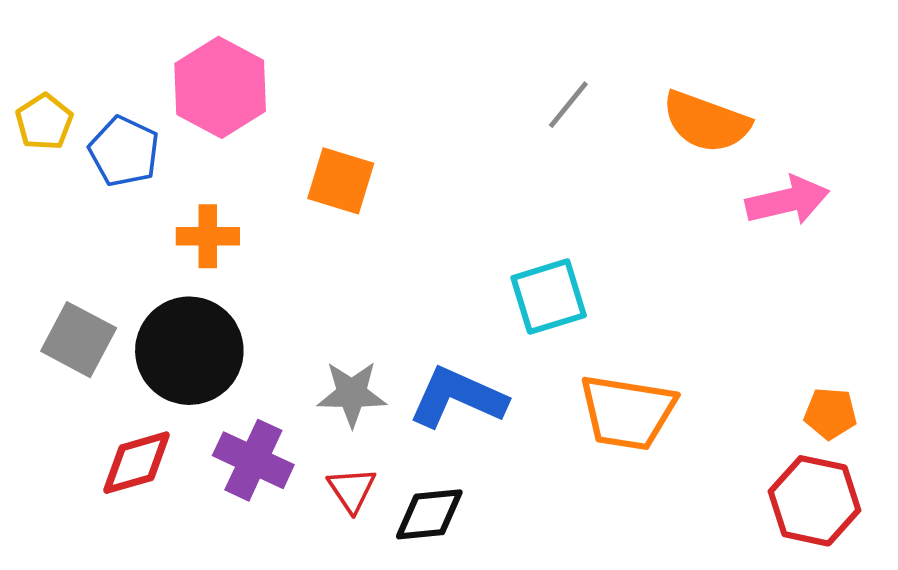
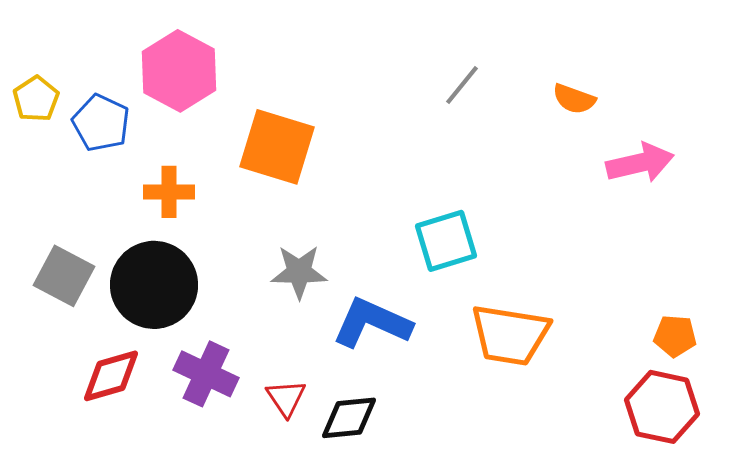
orange semicircle: (706, 122) -> (574, 99), size x0.6
orange square: (341, 181) -> (277, 147), size x1.4
gray star: (352, 394) -> (299, 272), moved

